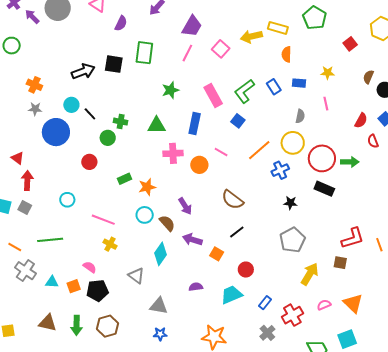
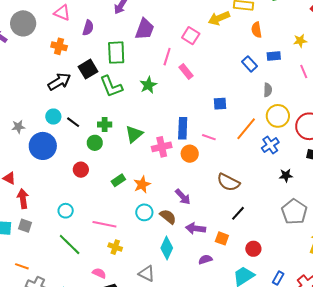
purple trapezoid: (192, 26) -> (145, 29), moved
pink line: (187, 53) -> (167, 57), moved
black square: (114, 64) -> (88, 69), turned -30
orange cross: (34, 85) -> (59, 46), moved
green L-shape: (244, 91) -> (111, 86), moved, turned -65
pink rectangle: (213, 95) -> (186, 71), moved, size x0.7
gray semicircle: (300, 116) -> (268, 90), moved
blue square: (238, 121) -> (220, 104), turned -32
blue rectangle: (195, 124) -> (183, 128), moved
green triangle: (156, 125) -> (134, 134), moved, turned -30
green line: (50, 240) -> (70, 244), moved, turned 60
purple semicircle: (196, 287) -> (205, 260), moved

